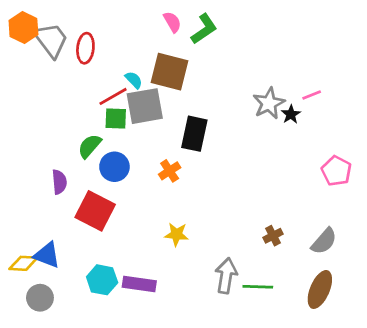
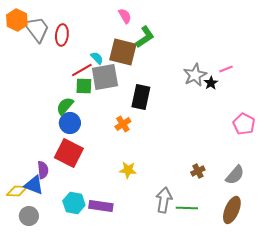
green L-shape: (204, 29) -> (145, 37), moved
blue circle: (114, 167) -> (70, 123), moved
purple semicircle: (59, 182) -> (43, 170), moved

